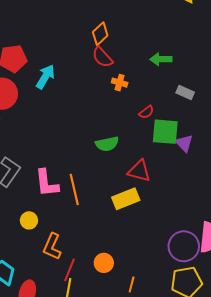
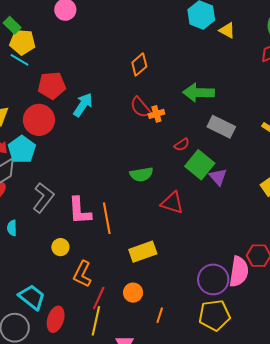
red semicircle: (102, 57) -> (140, 107), moved
green arrow: (161, 59) -> (199, 93), size x1.4
orange cross: (120, 83) -> (156, 114), turned -35
gray rectangle: (185, 93) -> (221, 127), size x1.5
green square: (165, 132) -> (200, 165), turned 32
yellow rectangle: (126, 199) -> (143, 252), moved

